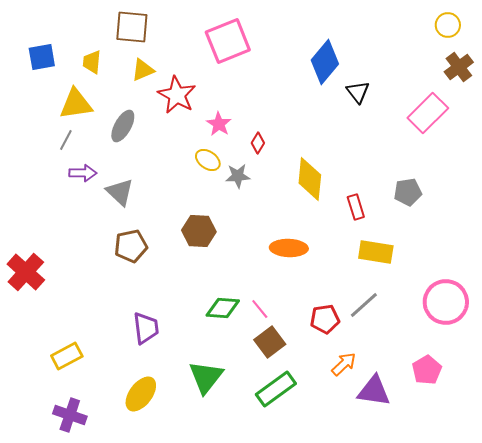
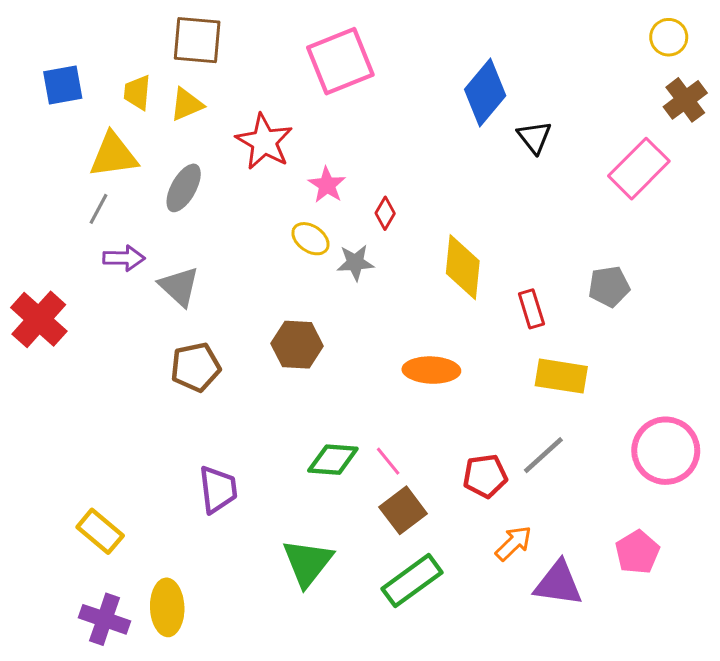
yellow triangle: (143, 70) -> (187, 104), moved
red cross: (26, 272) -> (39, 319), moved
yellow rectangle: (67, 356) -> (100, 531), turned 68
yellow ellipse: (141, 394) -> (167, 607), moved, turned -39

